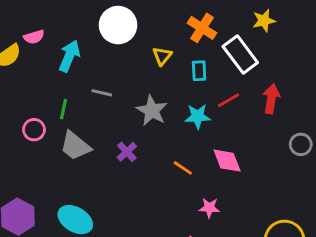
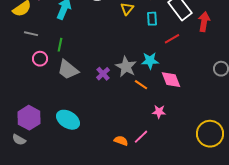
gray line: (102, 93) -> (31, 34), moved
red arrow: (271, 99) -> (204, 22), moved
gray star: (152, 111) -> (126, 67), moved
cyan star: (198, 116) -> (150, 61), moved

